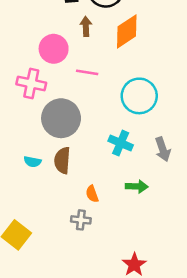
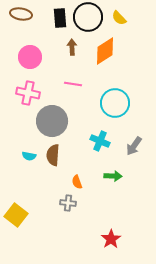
pink circle: (54, 49) -> (30, 57), moved
gray arrow: (163, 149) -> (134, 146), turned 54

